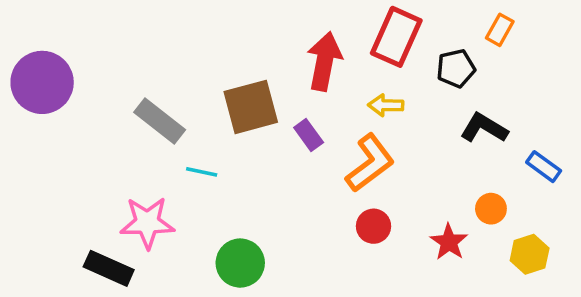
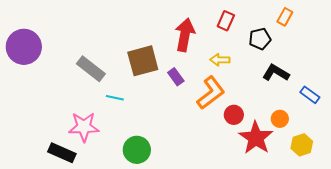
red rectangle: (396, 37) -> (226, 21), size x0.6
red circle: (373, 226) -> (234, 115), moved
red star: (449, 242) -> (256, 138), size x1.6

